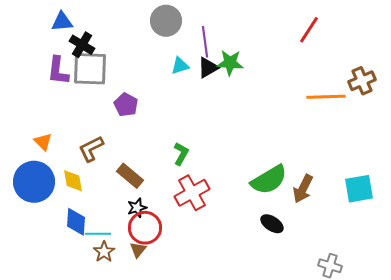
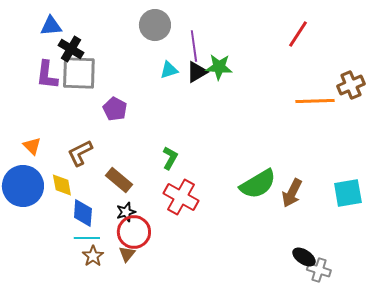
red cross: (192, 193) -> (181, 197), turned -32
blue diamond: (76, 222) -> (83, 213), moved
black ellipse: (272, 224) -> (304, 257), moved

